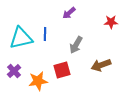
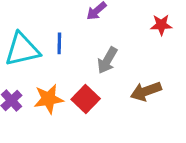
red square: (62, 70) -> (86, 99), turned -30
orange star: (38, 81) -> (49, 99), moved

